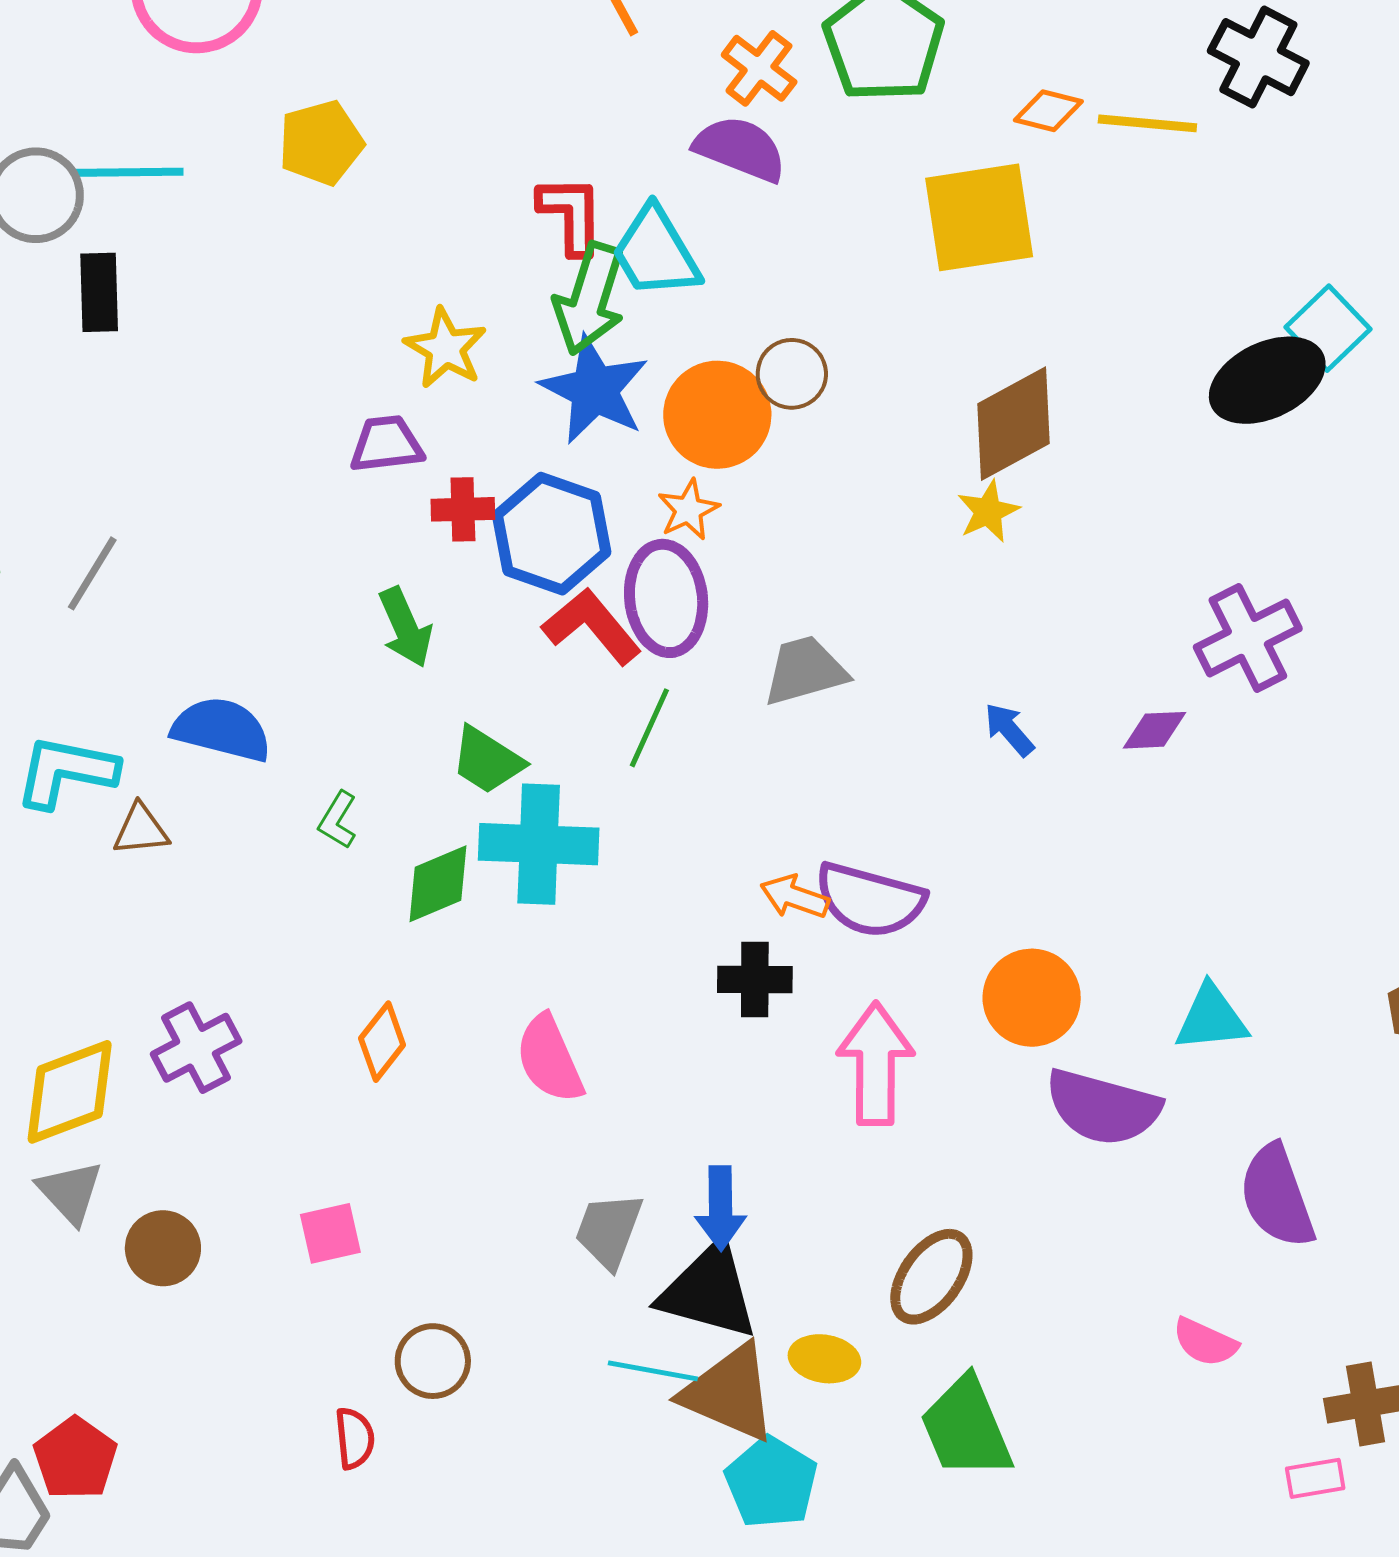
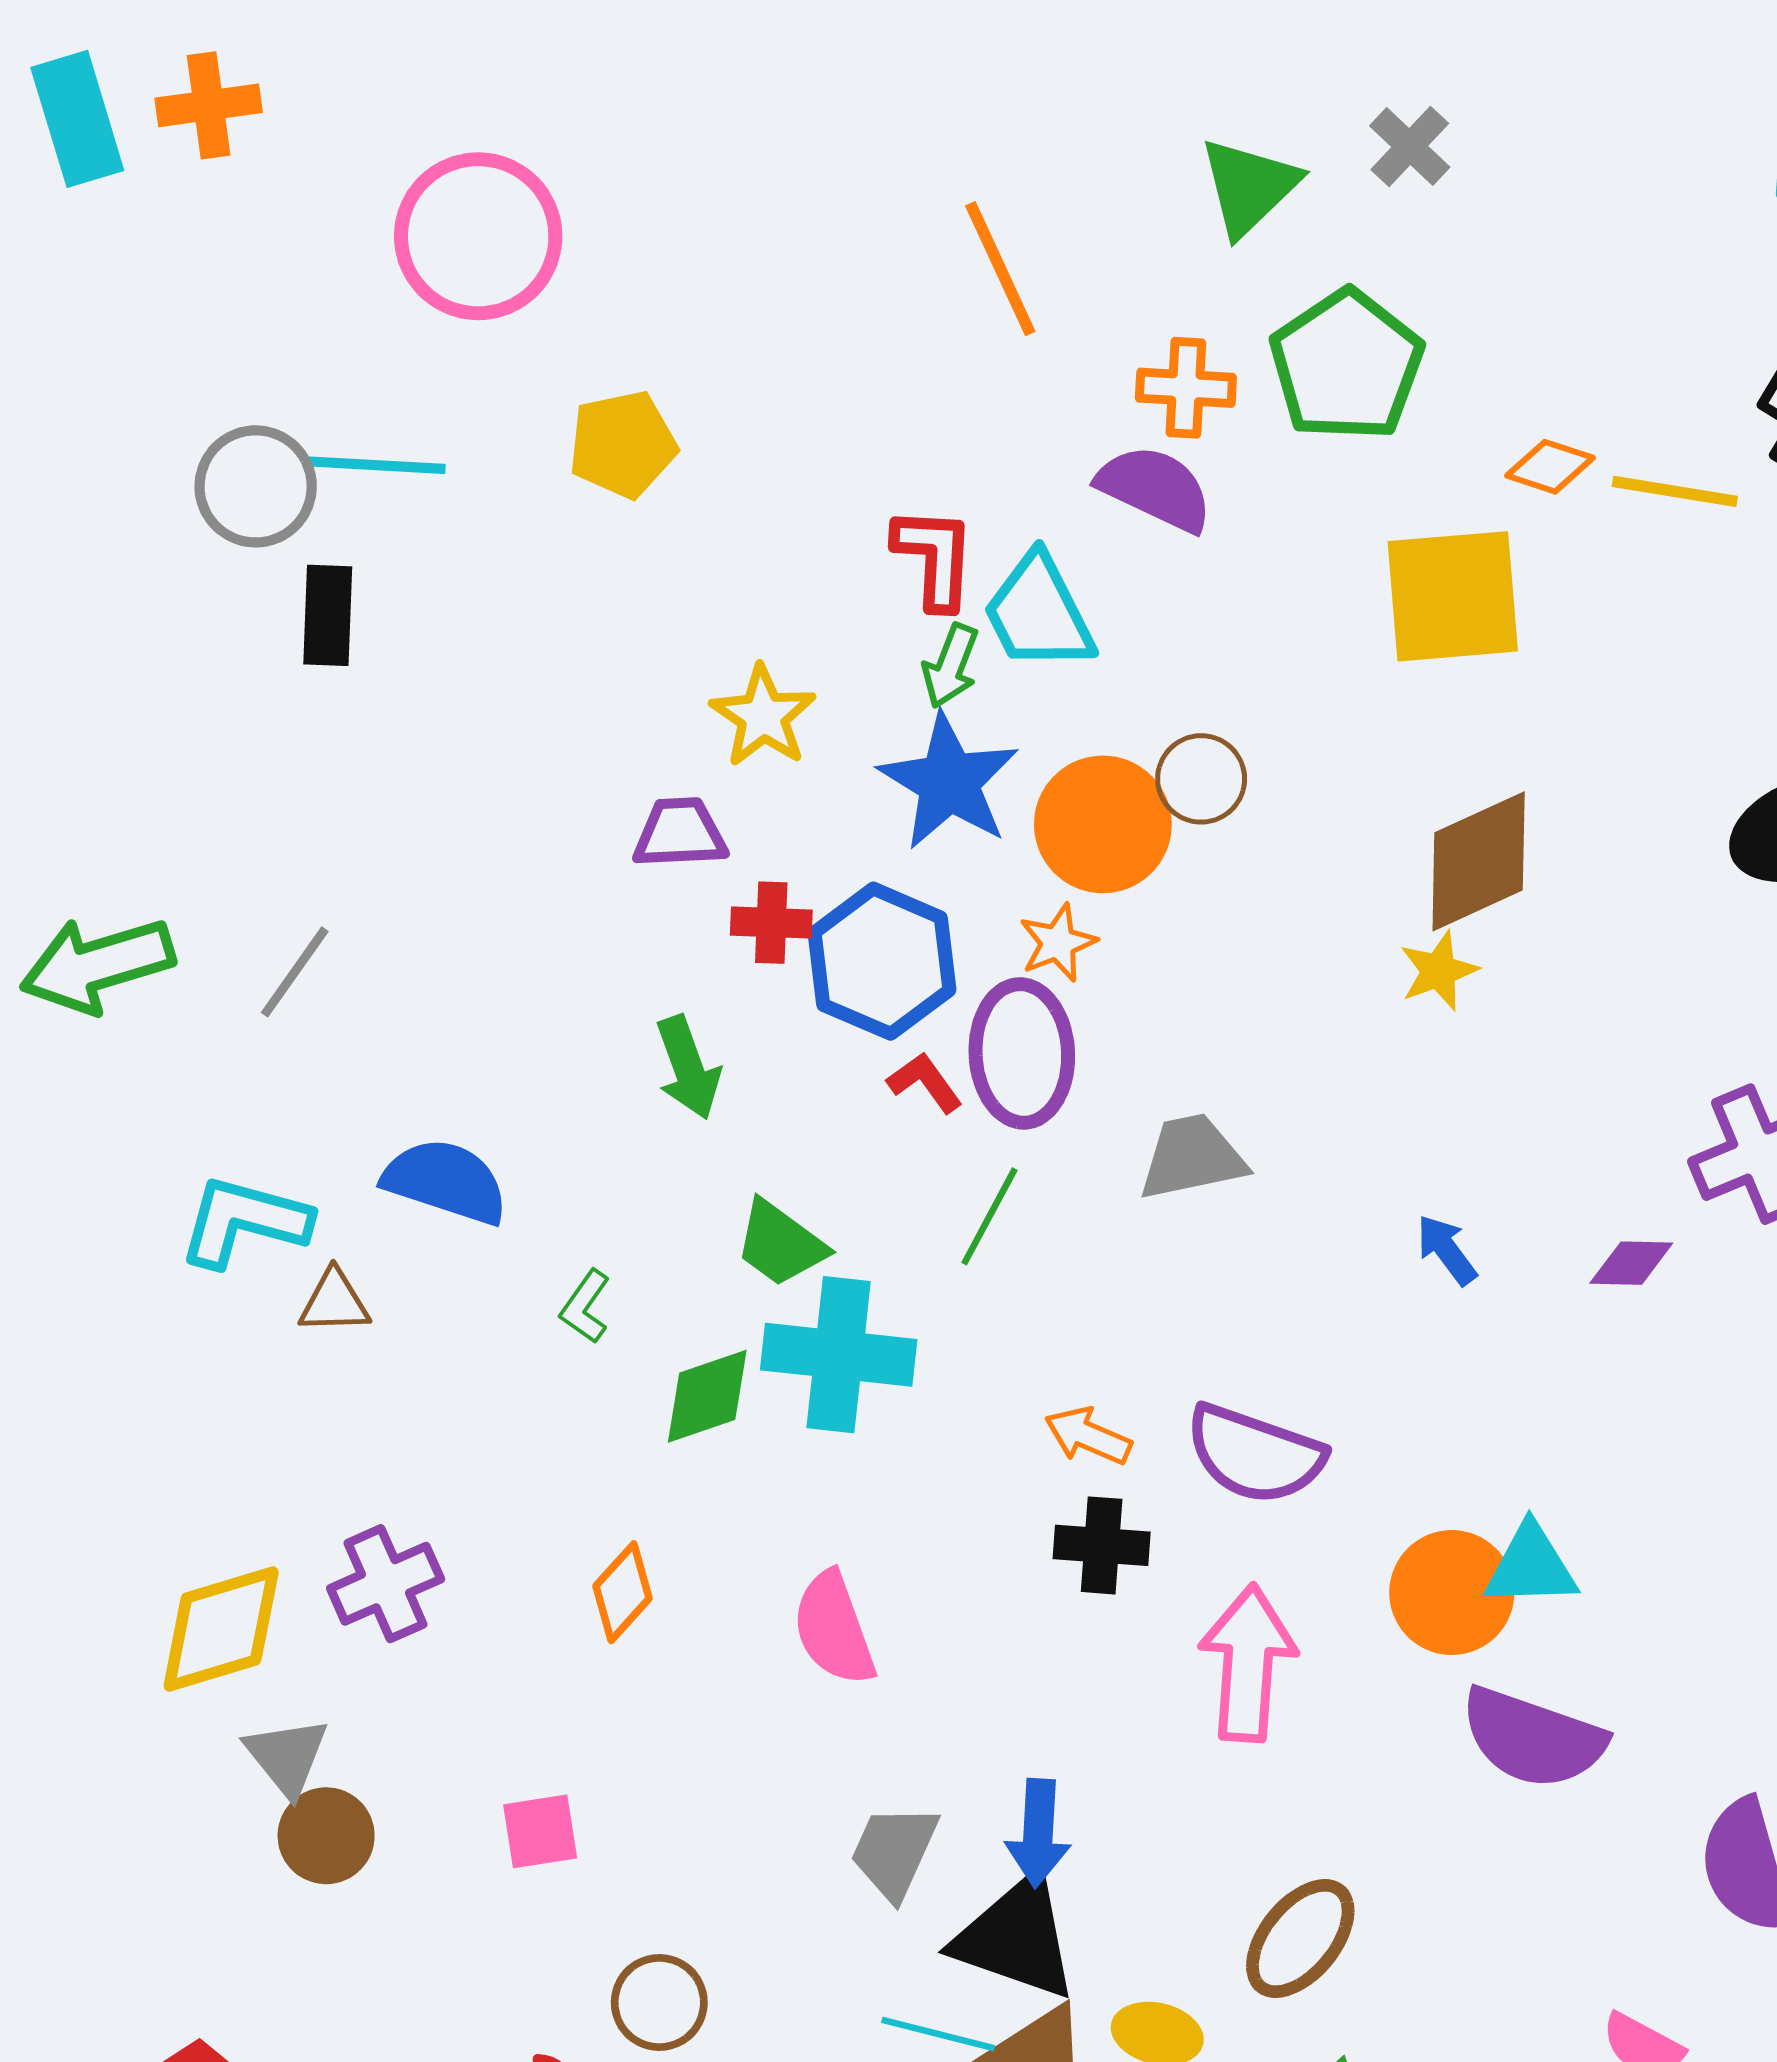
orange cross: (759, 68) -> (1186, 388), turned -38
green arrow: (590, 299) -> (951, 666), size x0.6
red L-shape: (592, 626) -> (925, 1082), size x0.6
orange arrow: (795, 897) -> (1088, 1436), moved
cyan triangle: (1211, 1018) -> (1531, 1566), moved
gray triangle: (70, 1192) -> (287, 1757), moved

